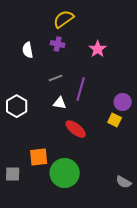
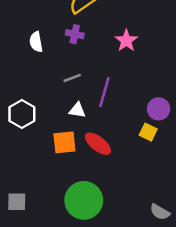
orange square: (39, 157) -> (64, 142), moved

